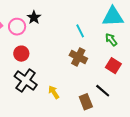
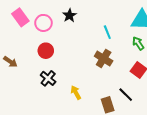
black star: (34, 17) -> (70, 15), moved
black cross: (26, 80) -> (48, 78), size x0.7

